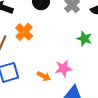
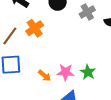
green star: (84, 39) -> (88, 72), moved

